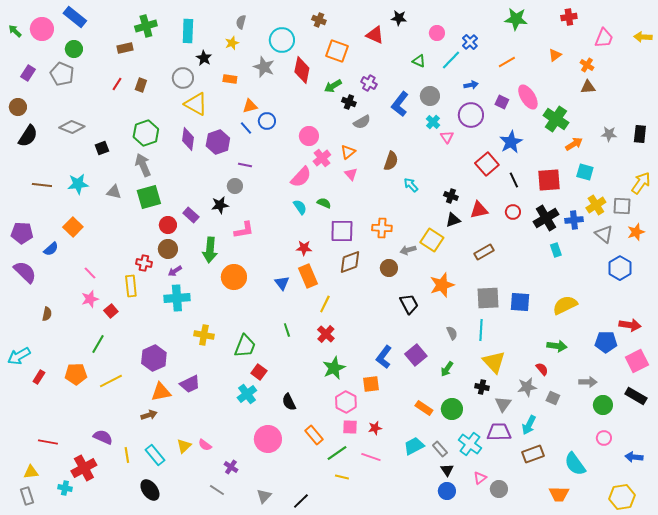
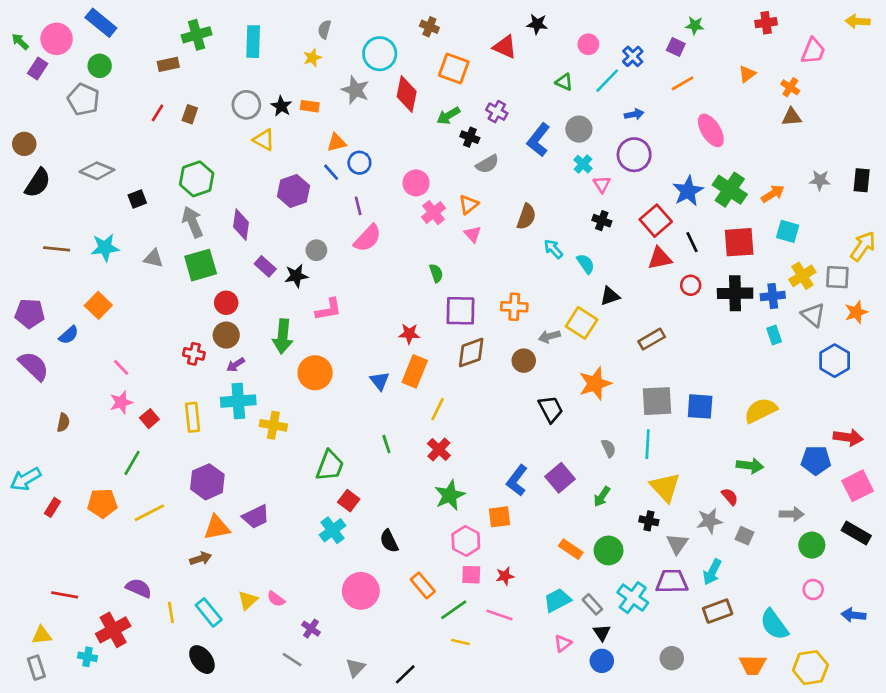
green star: (516, 19) -> (695, 25), size x0.6
yellow arrow: (643, 37) -> (858, 21), moved
black star: (204, 58) -> (281, 106), moved
purple rectangle: (28, 73) -> (38, 68), moved
purple square: (502, 102) -> (676, 47), moved
yellow triangle: (196, 104) -> (264, 140), size x0.7
green cross: (556, 119) -> (730, 190), moved
purple diamond: (188, 139) -> (241, 225), moved
purple line: (245, 165) -> (358, 206), moved, turned 64
pink semicircle: (301, 177) -> (368, 238), moved
black cross: (451, 196) -> (602, 221), moved
green semicircle: (324, 203) -> (436, 273), turned 48
cyan semicircle: (300, 207) -> (586, 264), moved
red triangle: (479, 210) -> (660, 258), moved
purple rectangle: (191, 215) -> (265, 266), moved
black cross: (546, 218) -> (735, 293), turned 30
cyan rectangle: (556, 250) -> (774, 335), moved
orange rectangle: (308, 276) -> (415, 371), turned 45
yellow rectangle: (131, 286) -> (193, 417), moved
yellow cross: (204, 335) -> (273, 425), moved
pink triangle: (480, 478) -> (563, 643), moved
yellow hexagon: (622, 497) -> (810, 668), moved

